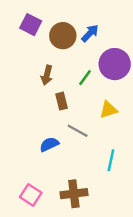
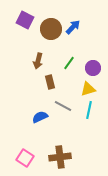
purple circle: (115, 64) -> (93, 68), moved, size x0.6
cyan line: (111, 160) -> (89, 110), moved

